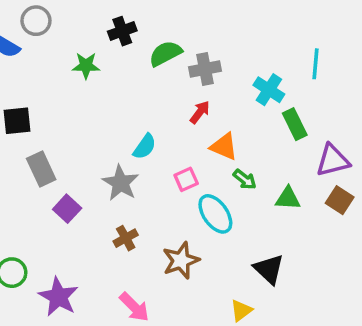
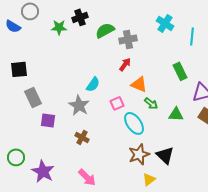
green star: (86, 66) -> (59, 27), moved
cyan cross: (269, 90) -> (165, 23), moved
purple square: (67, 209) -> (48, 120), turned -35
brown cross: (126, 238) -> (82, 137), turned -32
brown star: (181, 260) -> (139, 154), moved

